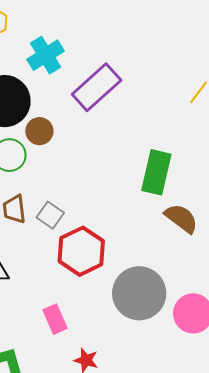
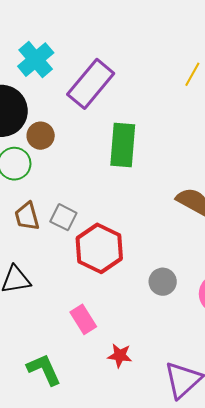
green rectangle: (156, 172) -> (123, 145), moved
gray circle: (139, 293) -> (163, 282), size x0.5

